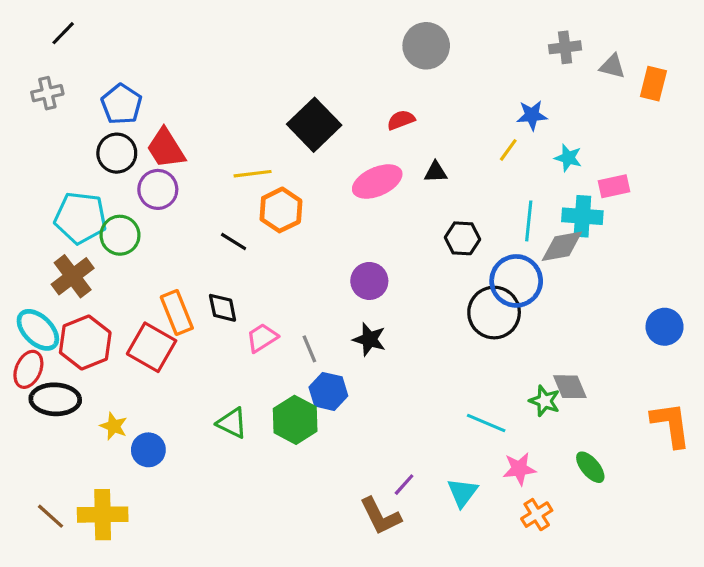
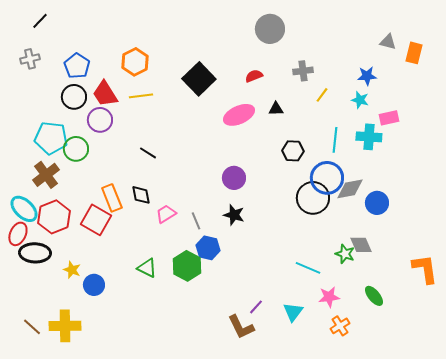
gray cross: (565, 47) -> (303, 71), moved
blue star: (532, 115) -> (367, 76), moved
yellow line: (253, 174) -> (141, 96), moved
orange hexagon: (281, 210) -> (135, 62), moved
gray diamond: (562, 246) -> (350, 189), moved
blue circle: (665, 327) -> (377, 203), moved

